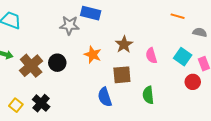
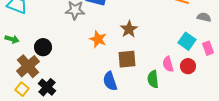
pink semicircle: (151, 56) -> (168, 64), moved
black circle: (57, 63) -> (43, 47), moved
brown cross: (31, 66) -> (28, 66), moved
red circle: (193, 82) -> (188, 66), moved

